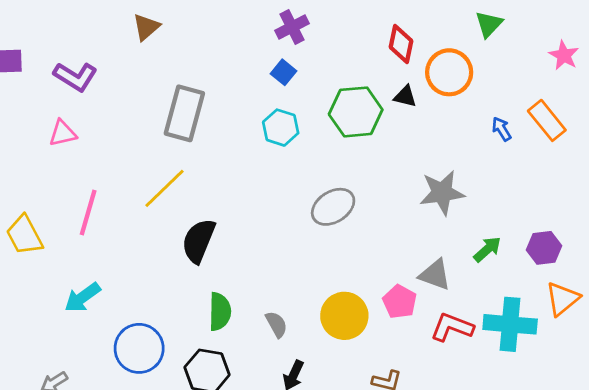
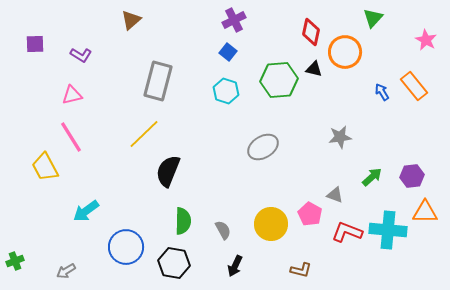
purple L-shape: (75, 77) -> (81, 55), size x0.7
gray star: (442, 193) -> (340, 137), size x0.7
pink line: (88, 212) -> (71, 137), moved, turned -48
gray triangle: (435, 275) -> (335, 195), size x0.7
orange triangle: (562, 299) -> (425, 212), turned 40

